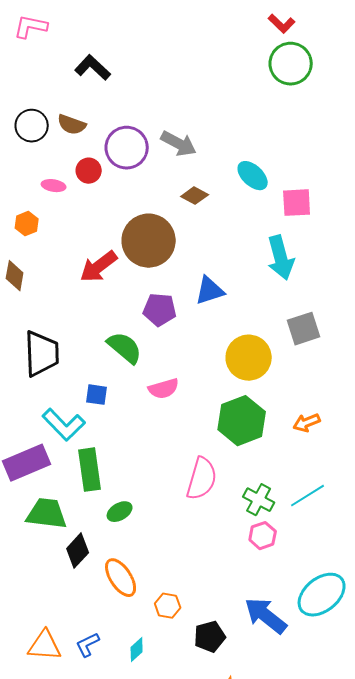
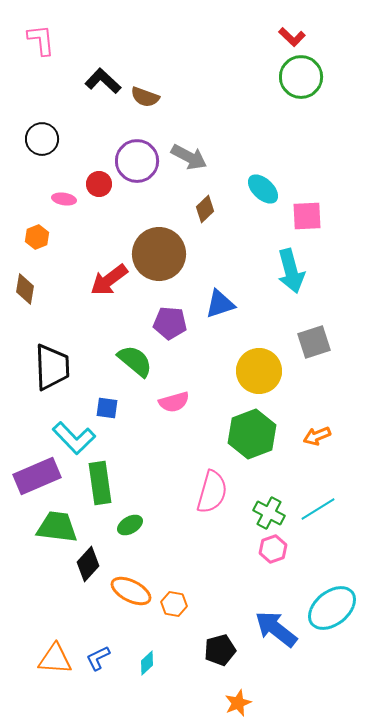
pink L-shape: (31, 27) -> (41, 40), turned 72
brown semicircle: (72, 125) -> (145, 97), moved
brown diamond: (195, 196) -> (205, 209), turned -72
orange ellipse: (121, 578) -> (131, 591), turned -30
orange hexagon: (168, 606) -> (174, 604), moved

